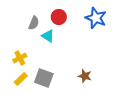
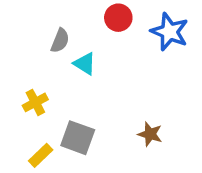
red circle: (59, 17) -> (118, 18), moved
yellow rectangle: (21, 79) -> (41, 155), moved

